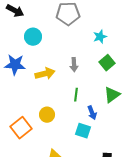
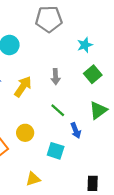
yellow arrow: (45, 74) -> (23, 87), turned -42
green line: (76, 95) -> (58, 110), turned -56
cyan square: (83, 131) -> (56, 151), moved

